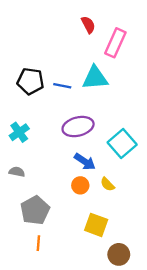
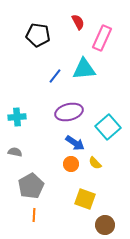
black pentagon: (30, 81) -> (38, 35), moved
blue line: (62, 86) -> (55, 76), turned -63
cyan cross: (19, 132) -> (17, 117), turned 30

